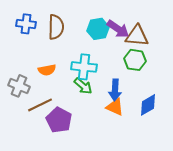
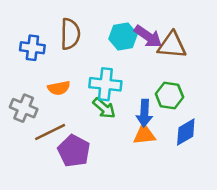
blue cross: (26, 24) -> (32, 48), moved
green hexagon: (135, 60) -> (169, 96), moved
orange triangle: (115, 107) -> (144, 135), turned -30

